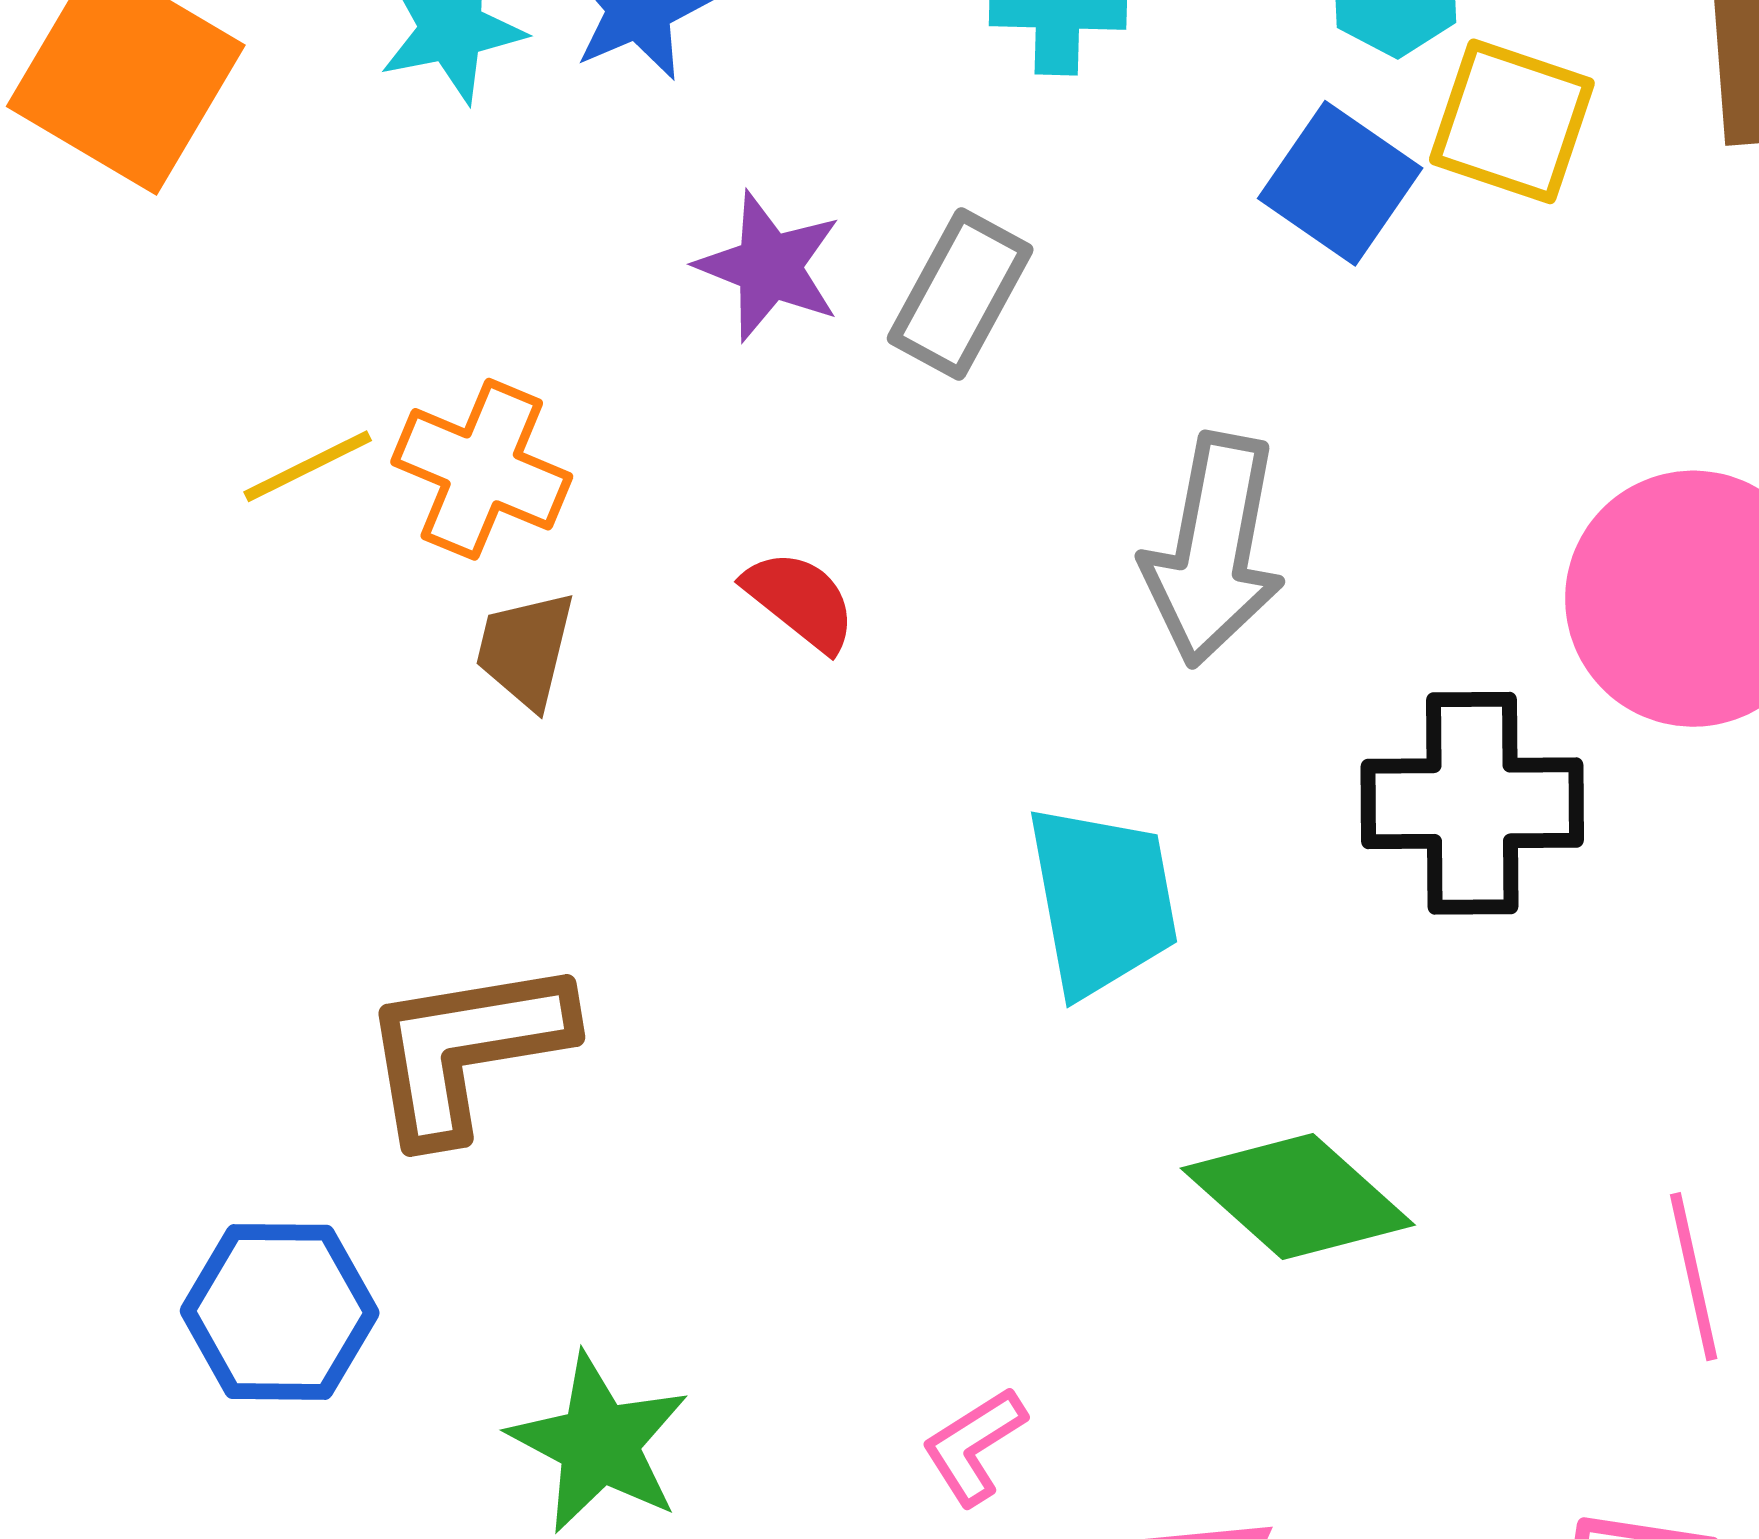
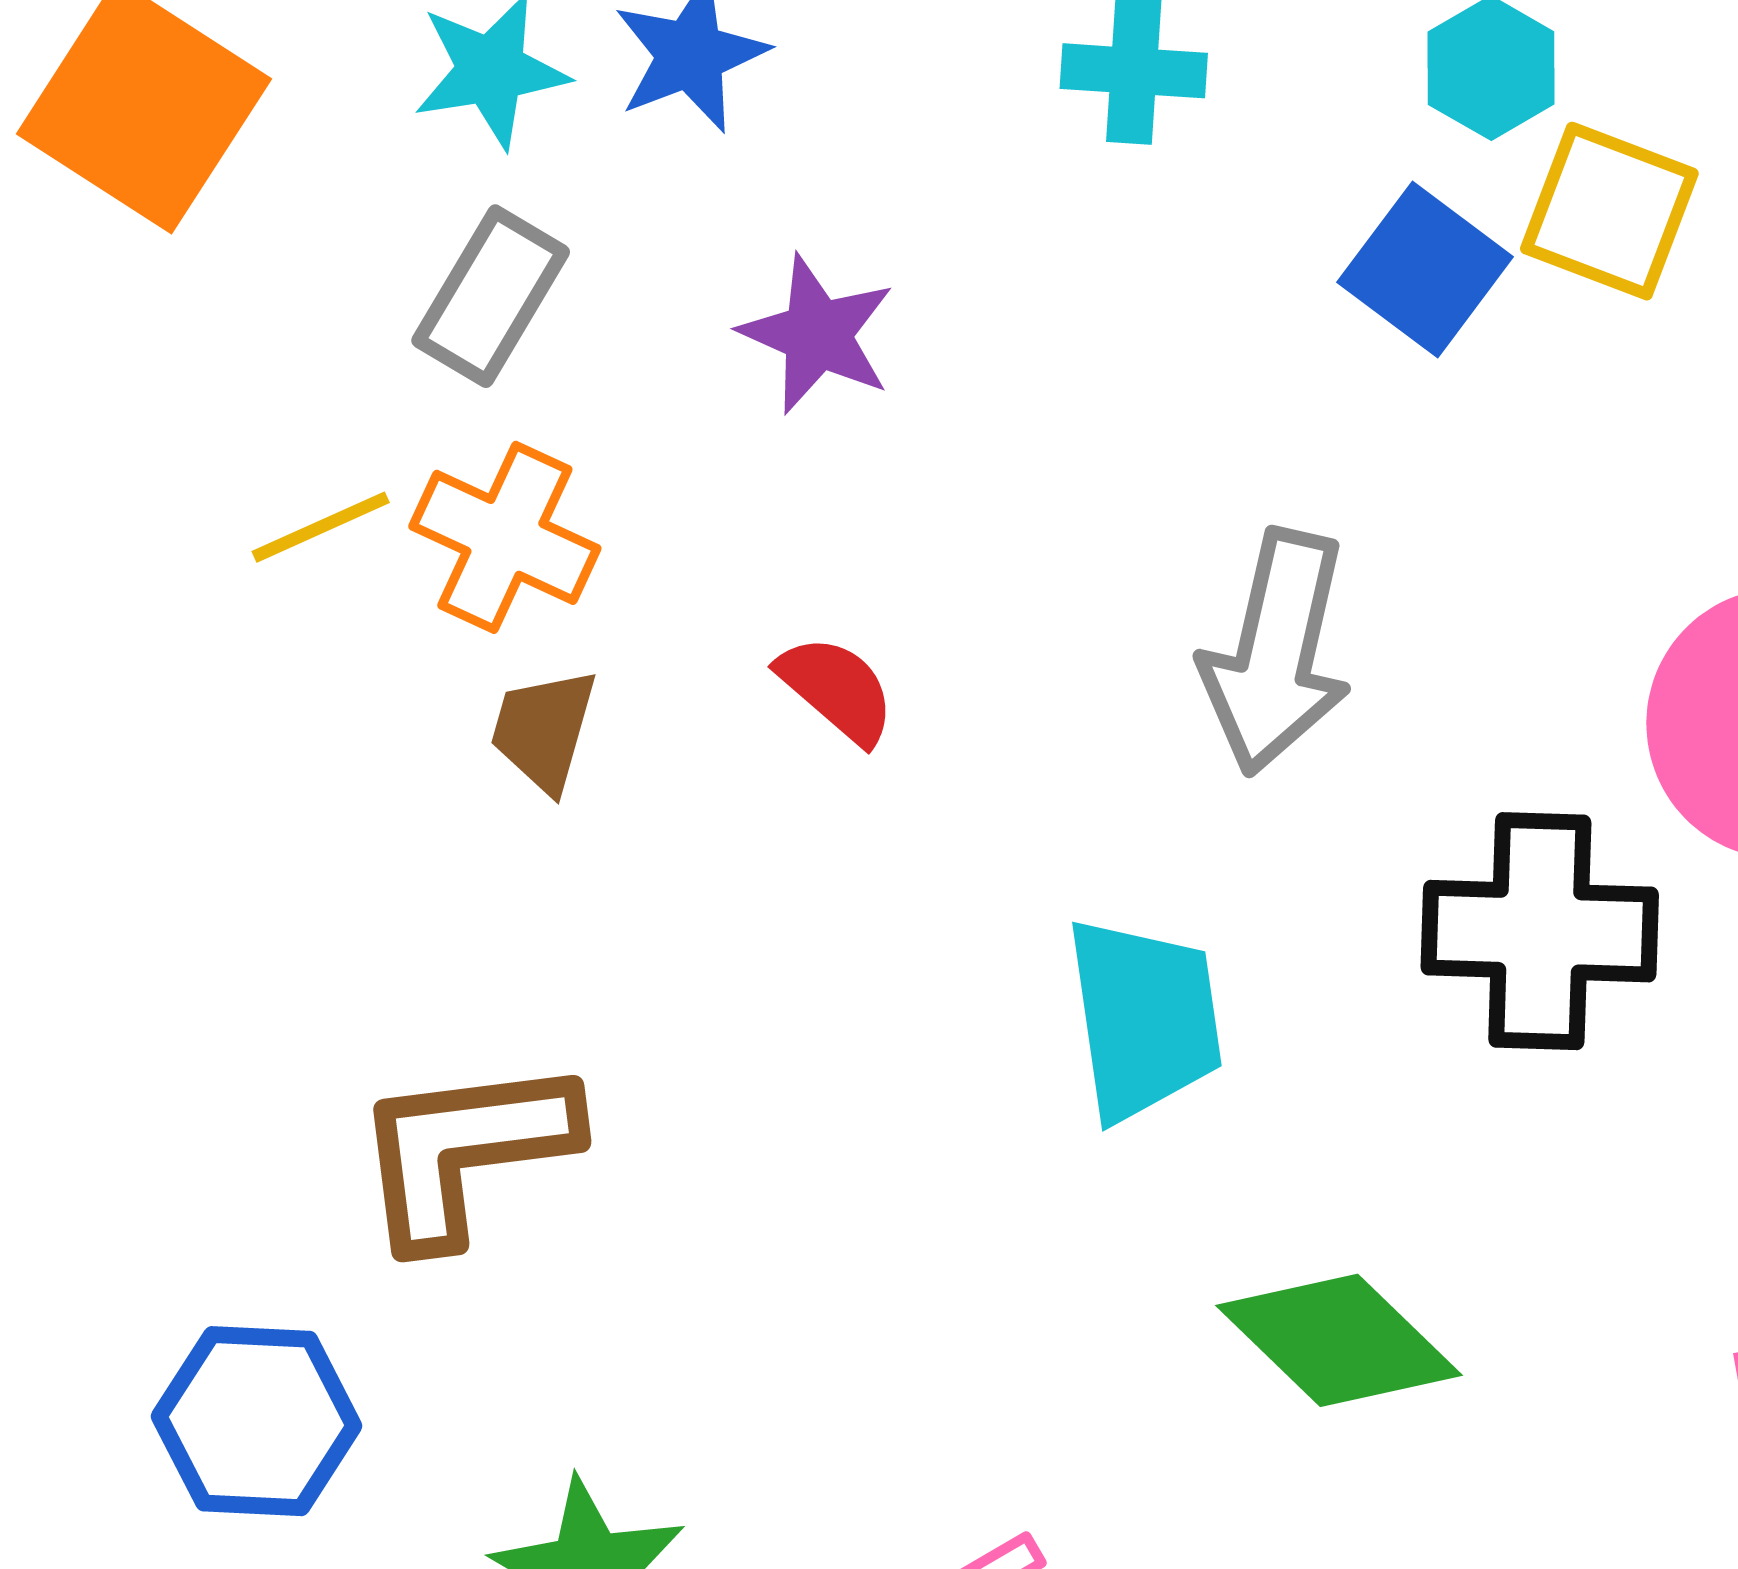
gray rectangle: (960, 294) -> (491, 296), moved

